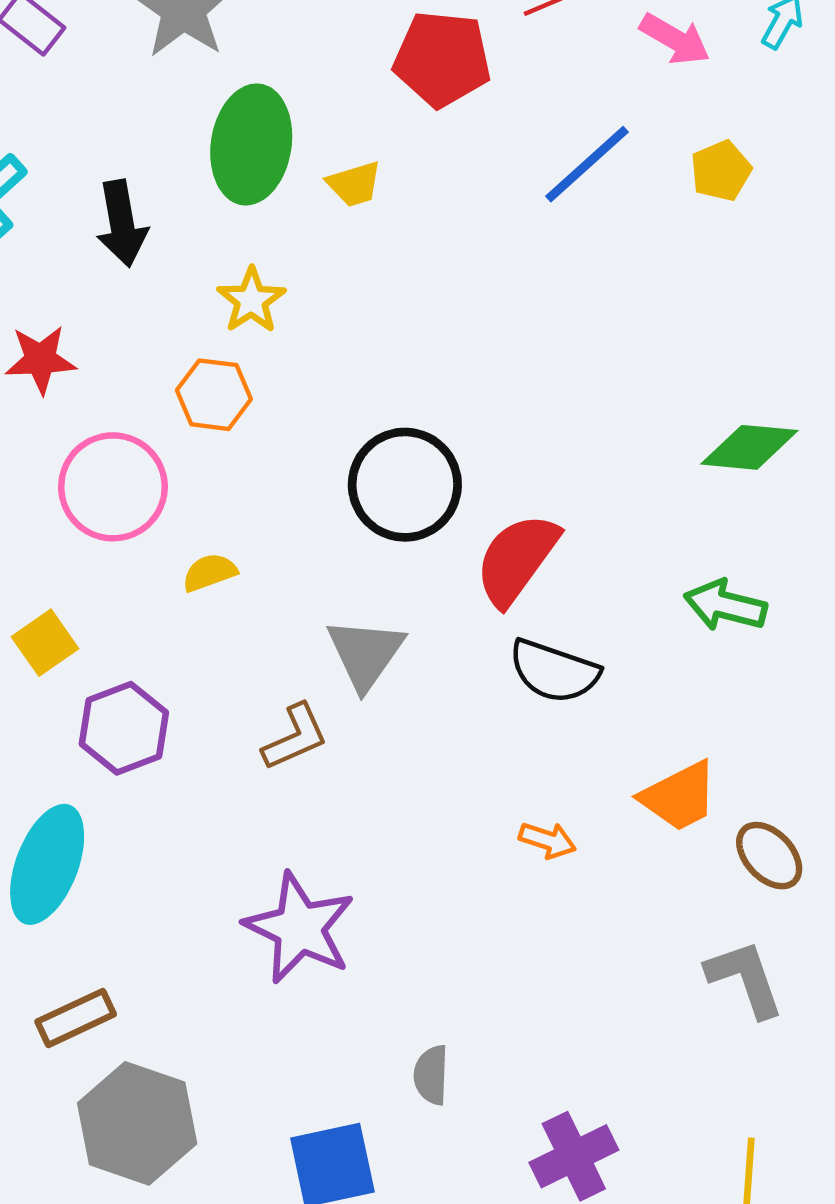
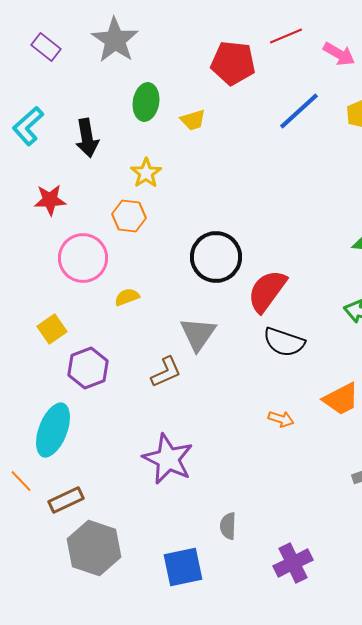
green ellipse: (251, 144) -> (146, 102), size x0.7

